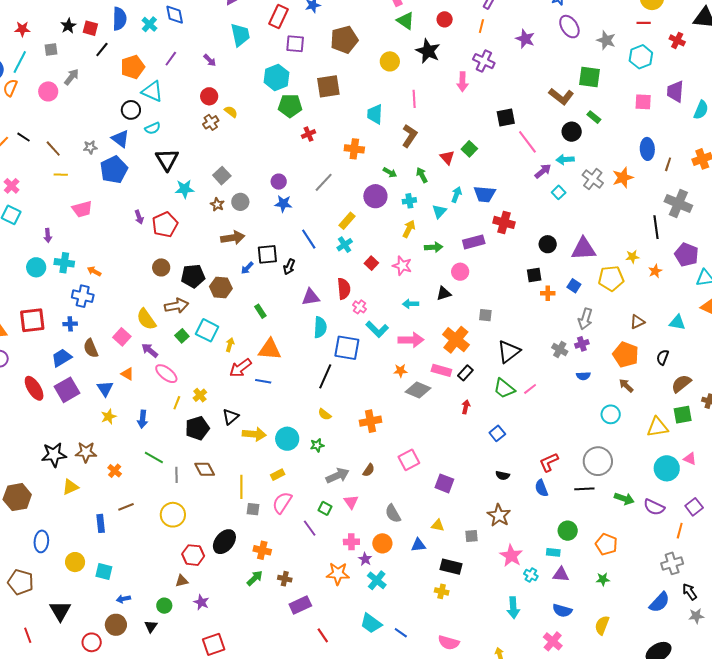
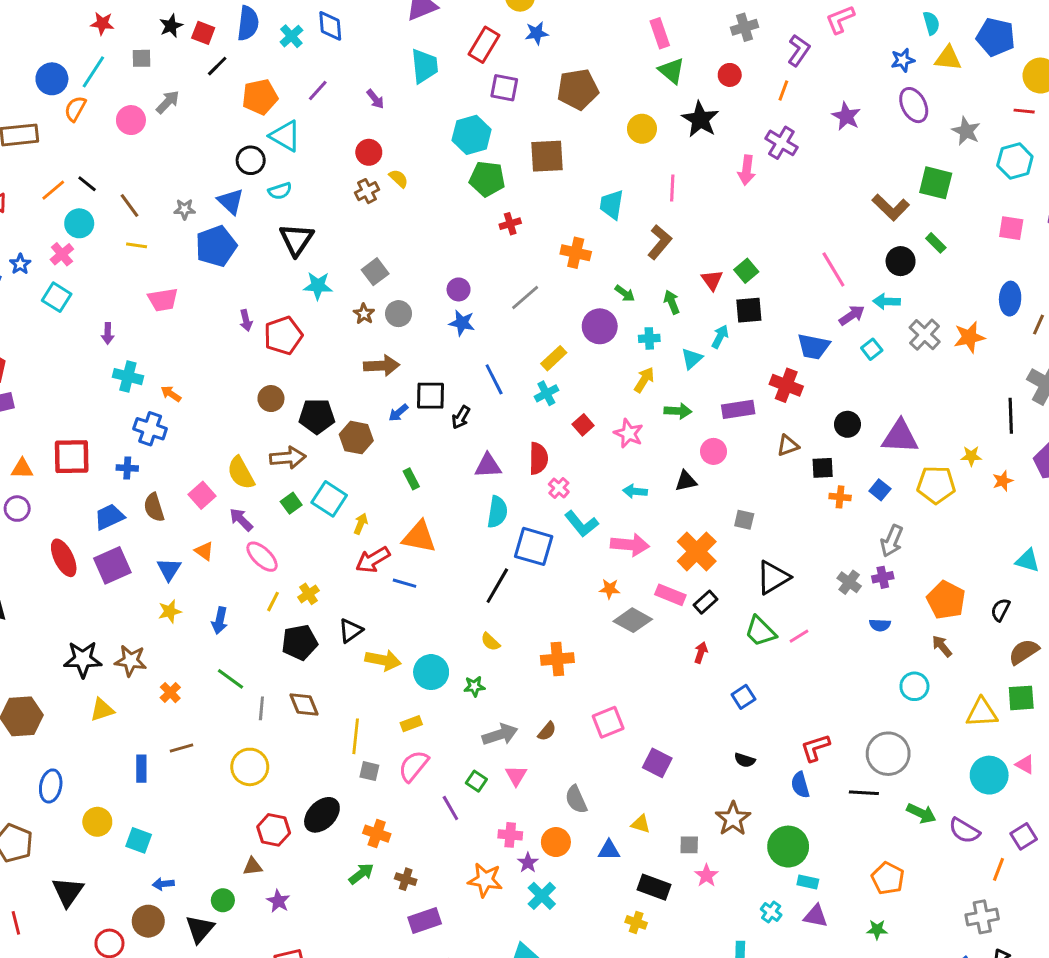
black square: (506, 117) -> (749, 310), moved
blue trapezoid: (485, 194) -> (813, 347), moved
cyan circle: (36, 267) -> (79, 223), moved
brown triangle: (637, 322) -> (788, 446), moved
green circle: (568, 531) -> (788, 847), moved, size x1.4
pink star: (511, 556) -> (706, 876), moved, size x0.7
black triangle: (151, 626) -> (200, 929), size x1.5

